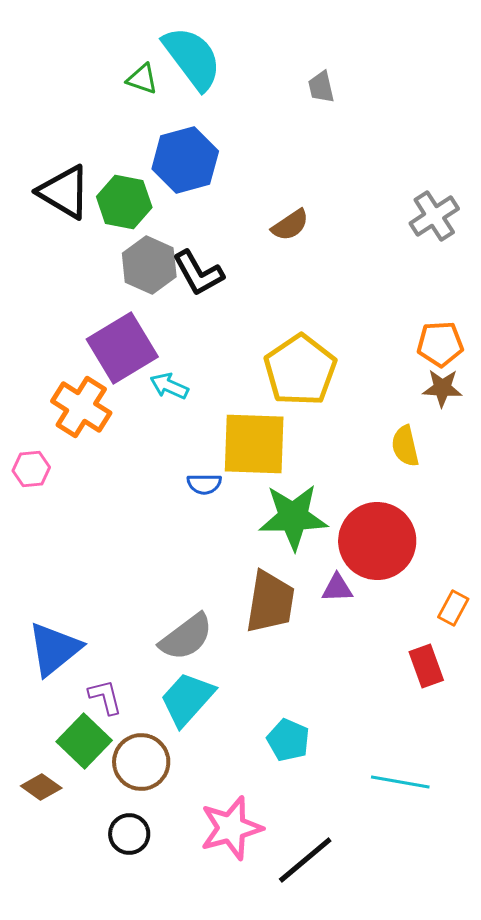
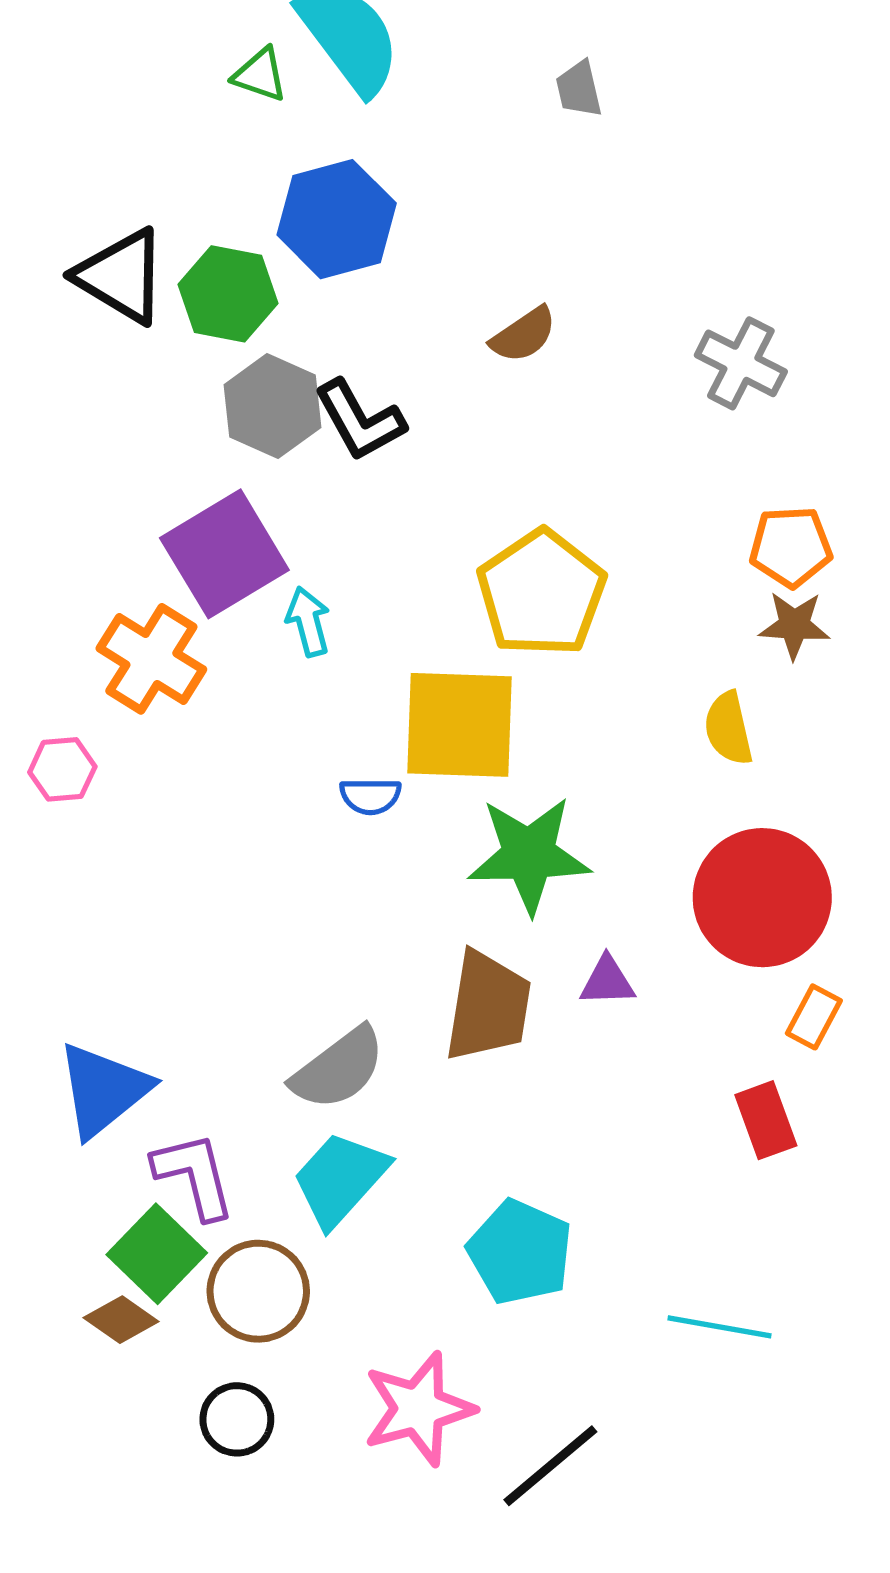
gray cross: (434, 216) -> (741, 363), moved, turned -30
cyan arrow: (169, 386) -> (308, 622), turned 51
red circle: (377, 541) -> (762, 898), moved
purple L-shape: (105, 697) -> (194, 1175), size x1.4
cyan pentagon: (288, 740) -> (520, 1252), size x1.4
brown diamond: (41, 787) -> (121, 1320), moved

